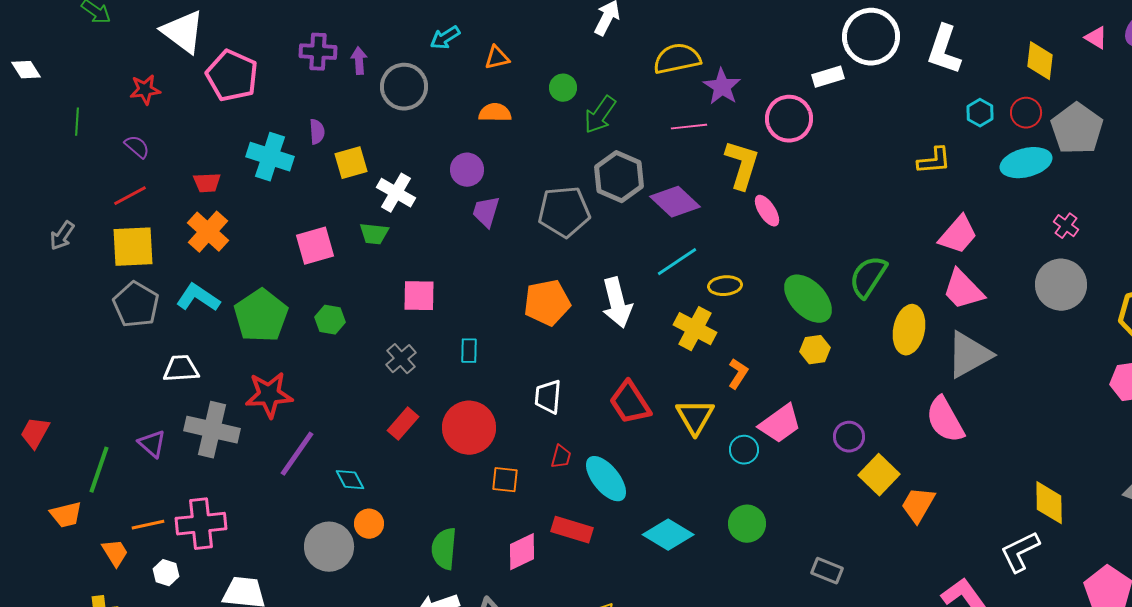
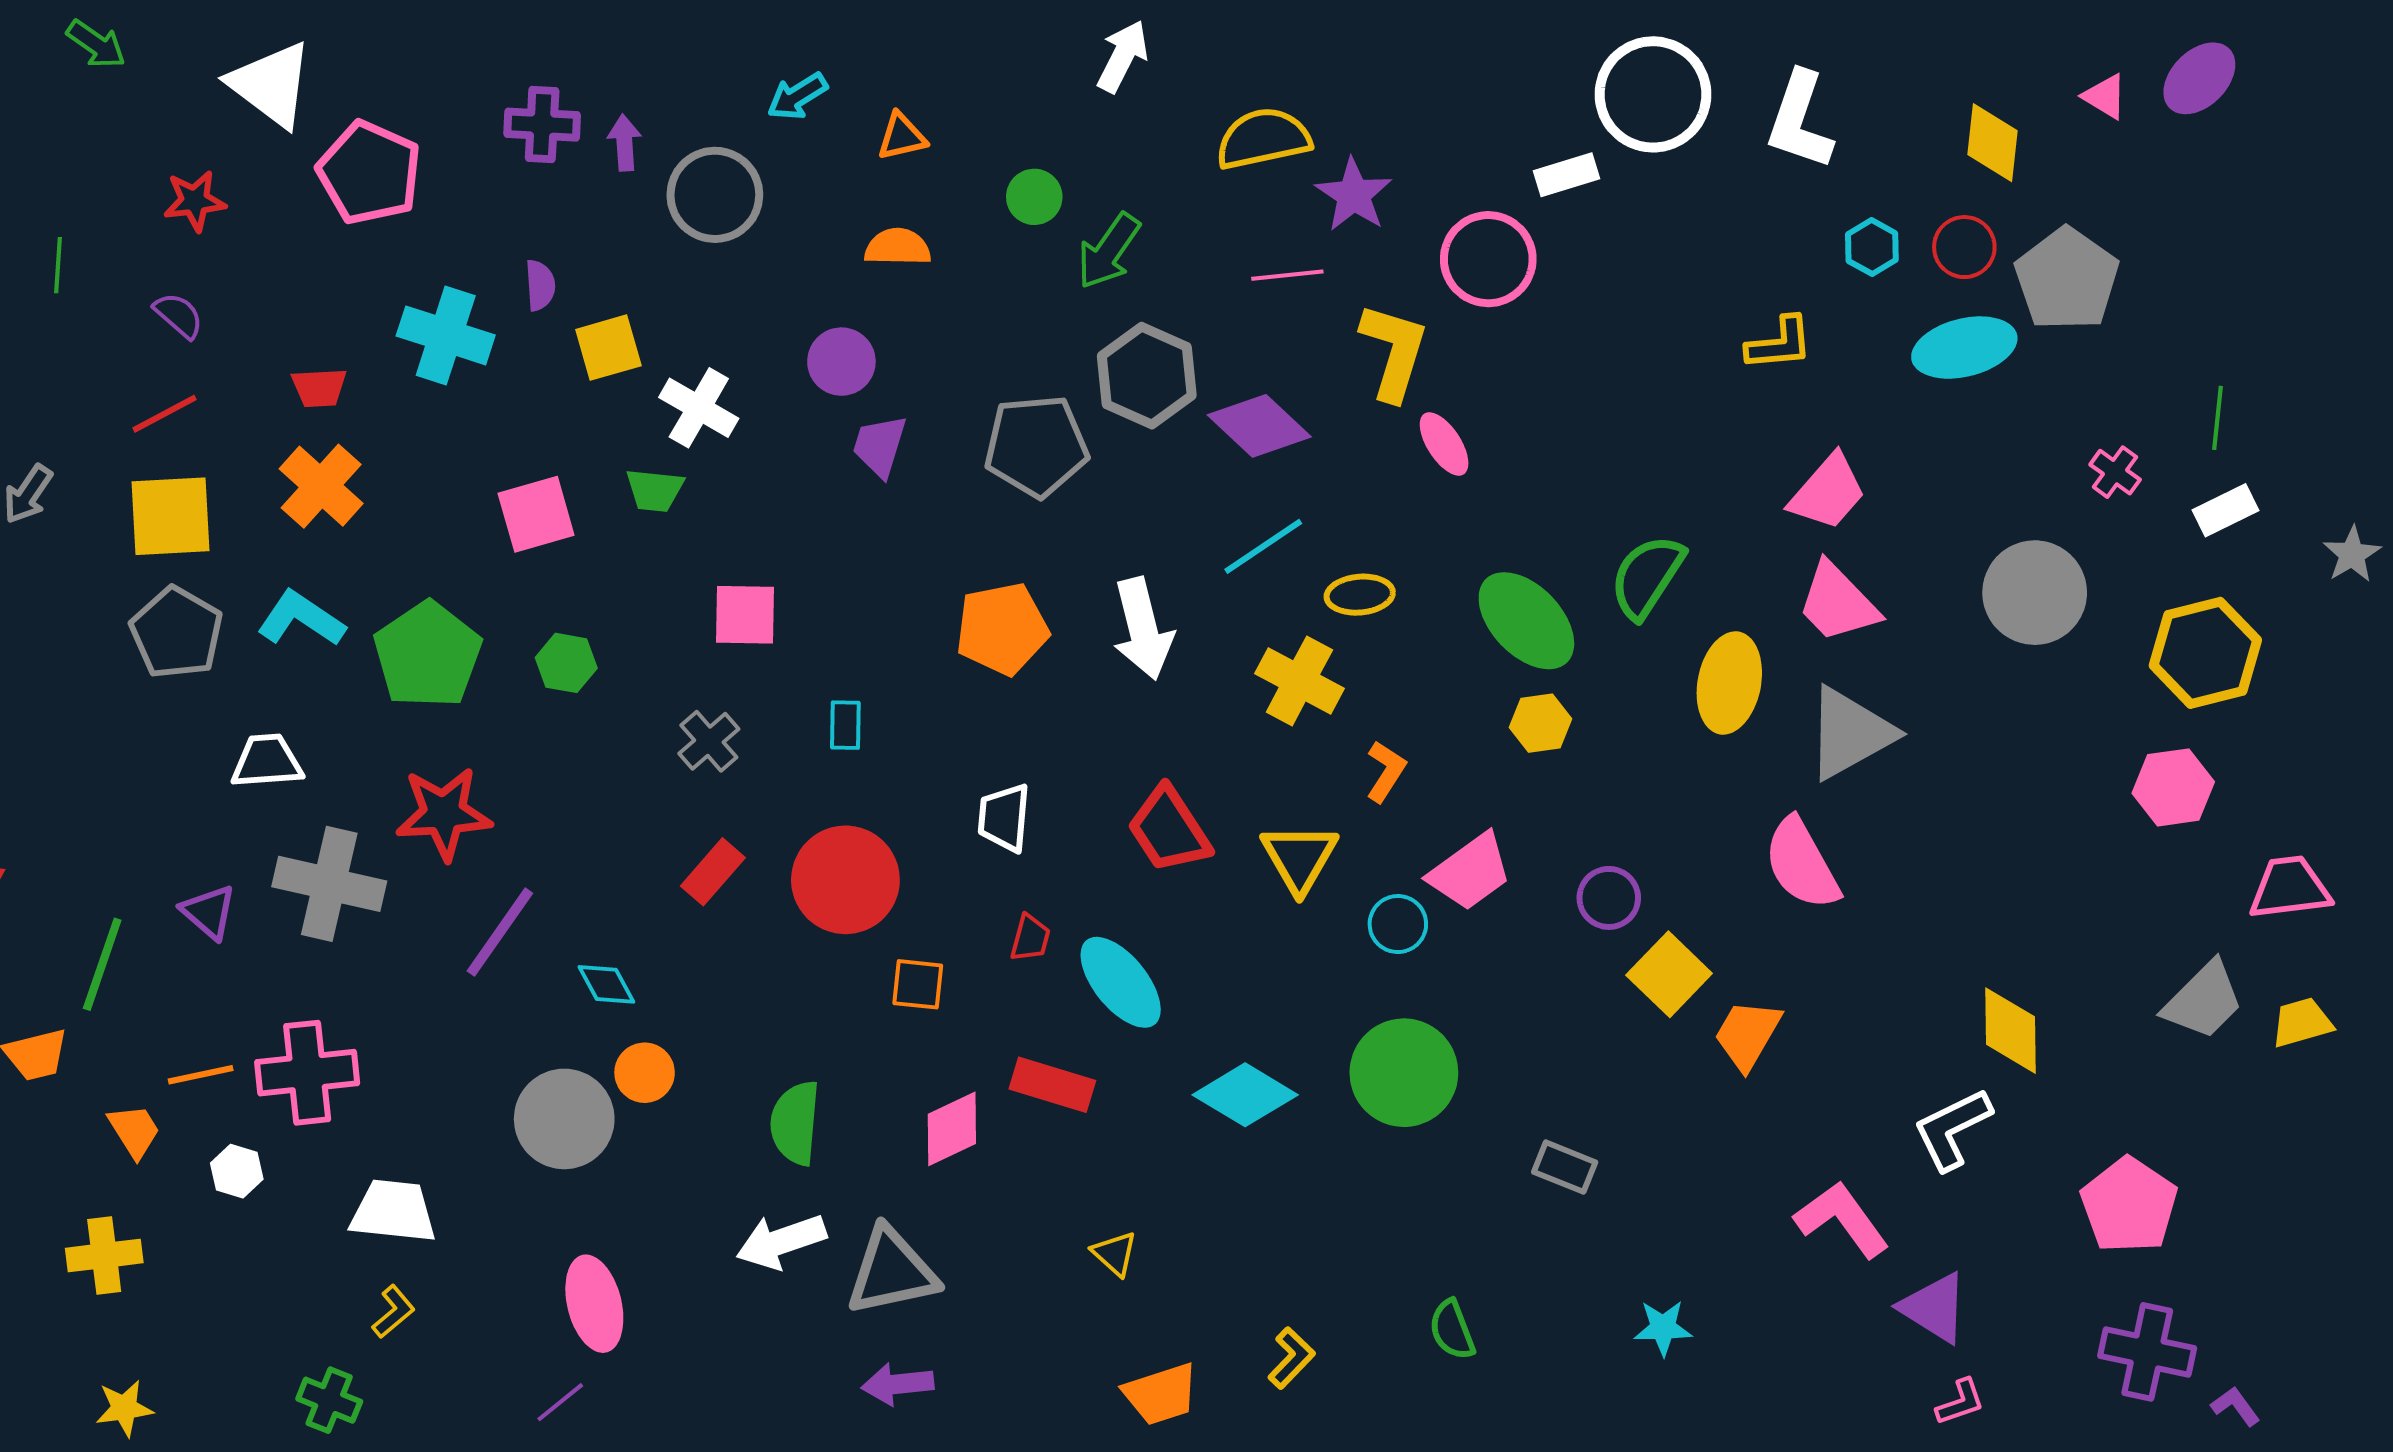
pink cross: (1066, 226) -> (2115, 472), moved
green circle: (747, 524) -> (1404, 1073), size x1.4

